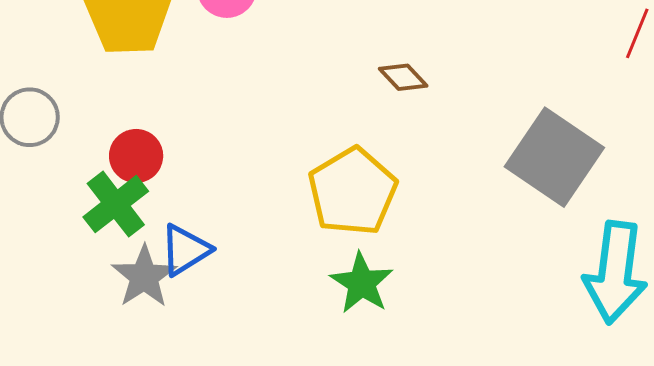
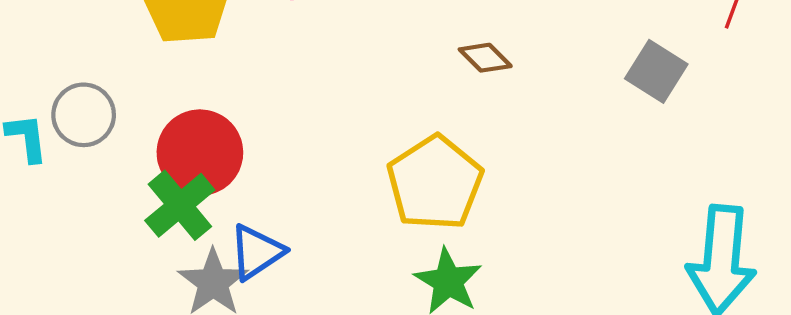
red circle: (136, 156) -> (200, 153), size x1.5
gray square: (554, 157) -> (656, 71), moved, size x0.6

